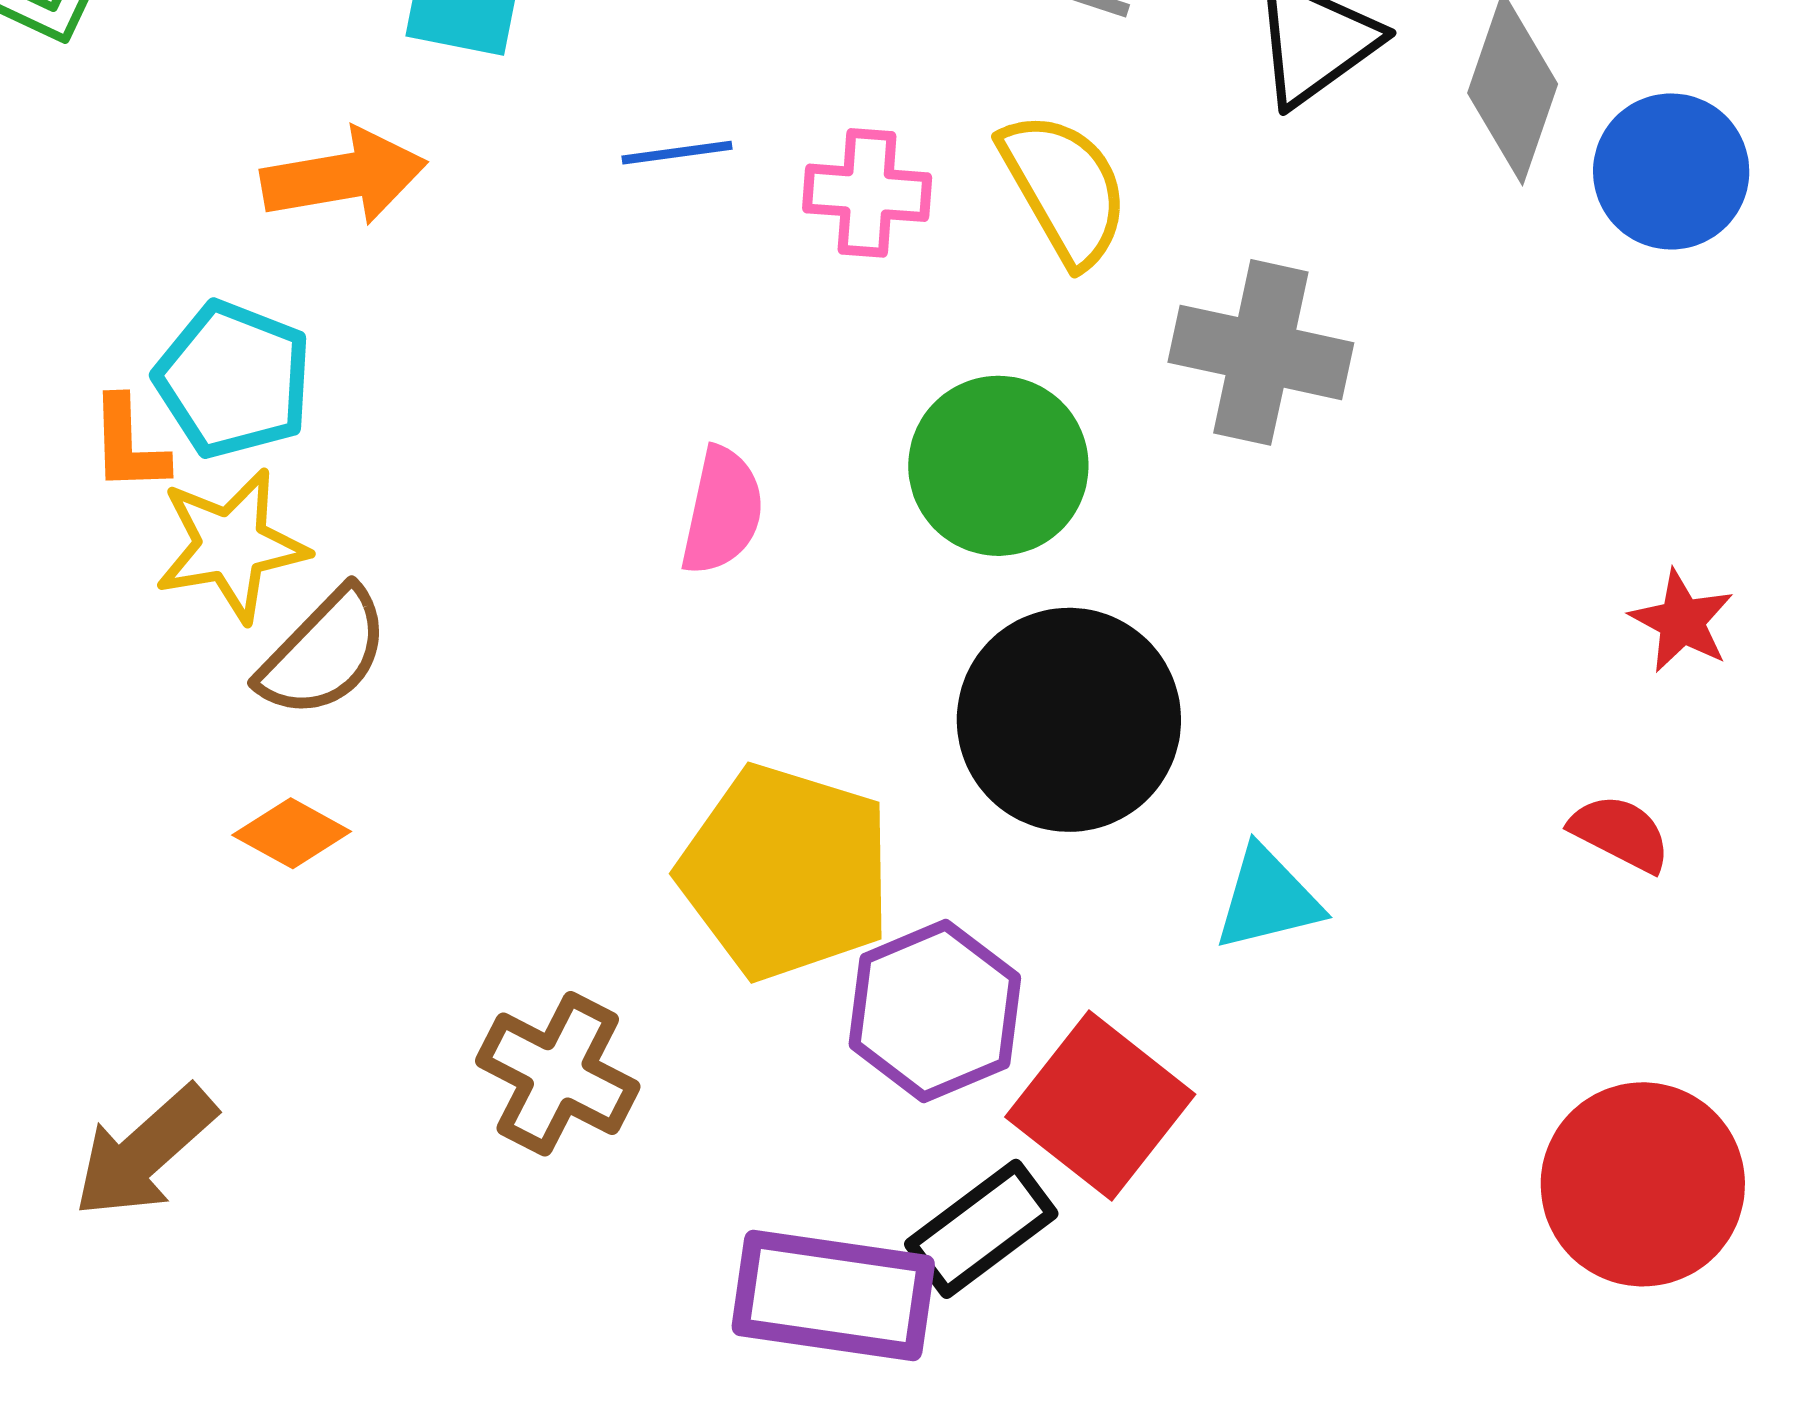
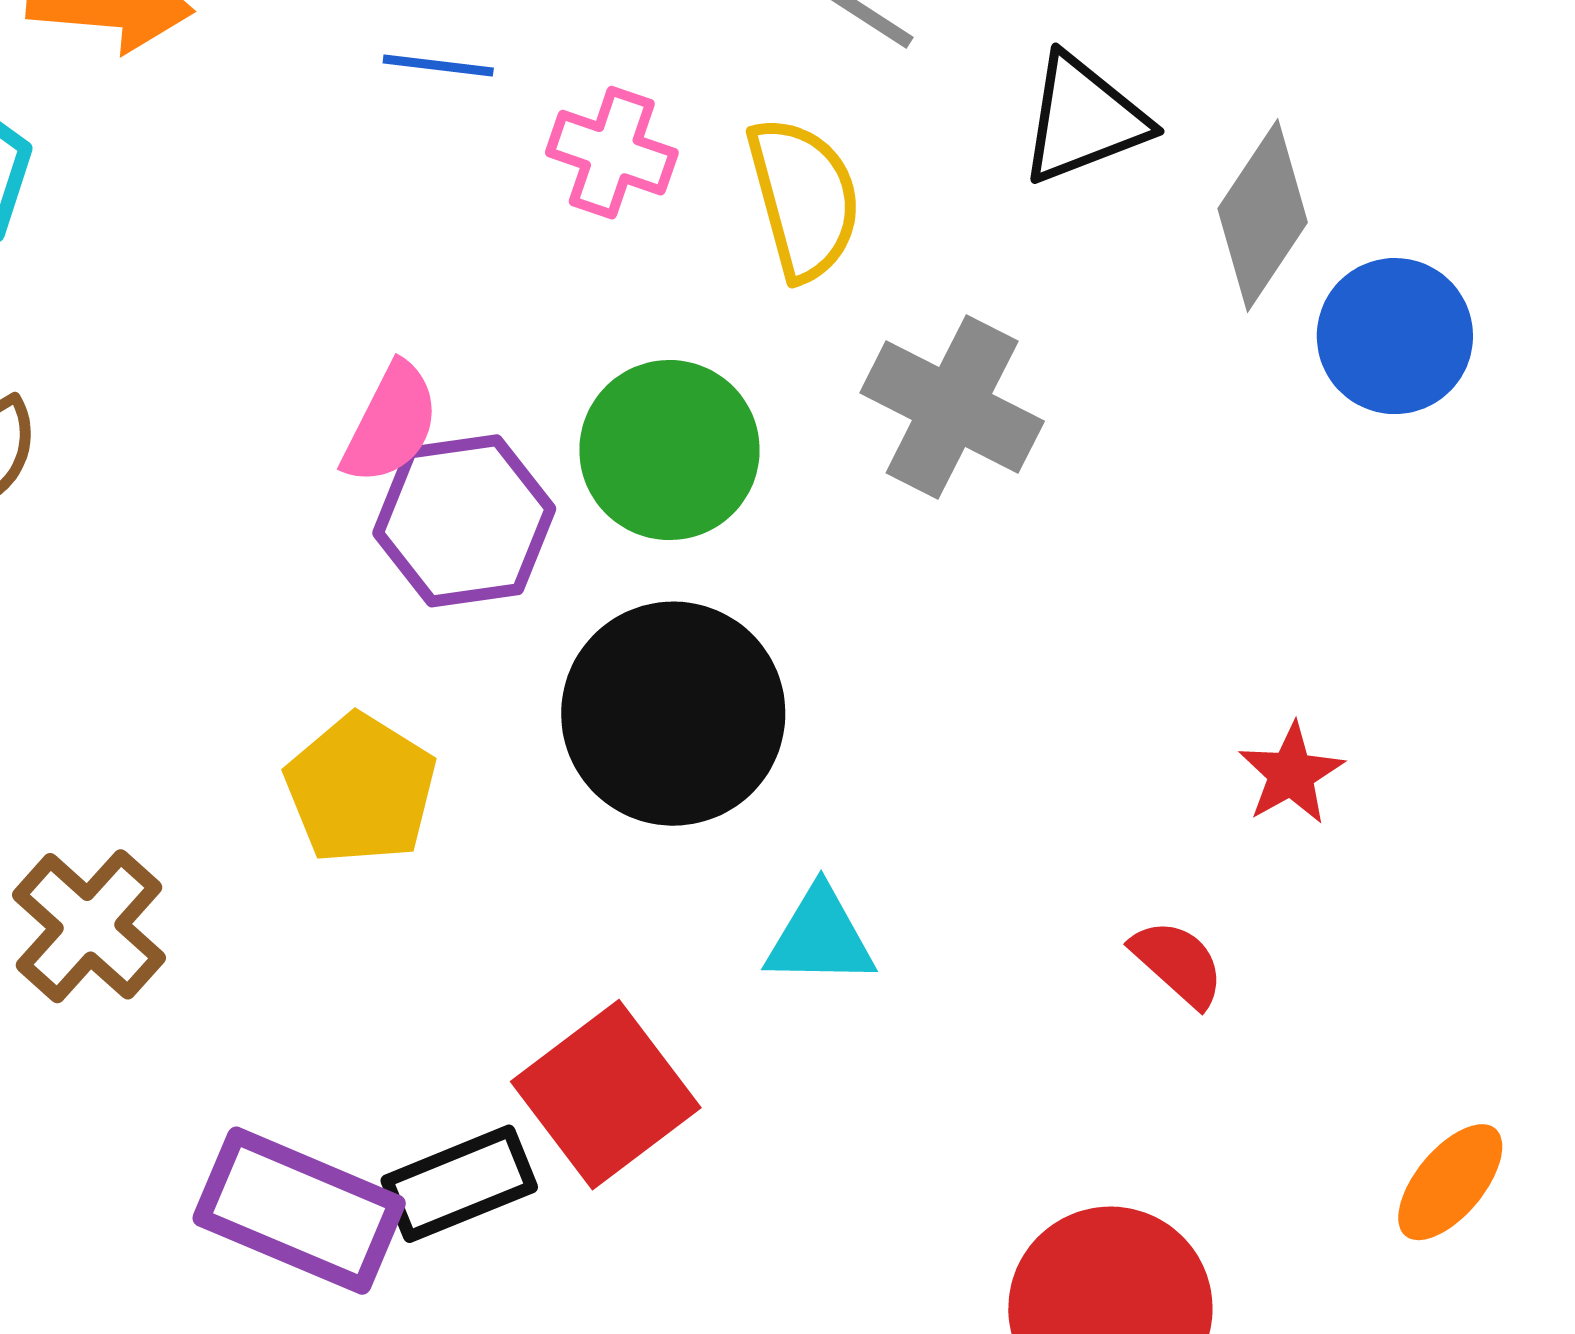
yellow pentagon: (786, 872) -> (361, 789), size x0.7
purple hexagon: (935, 1011) -> (464, 521), moved

